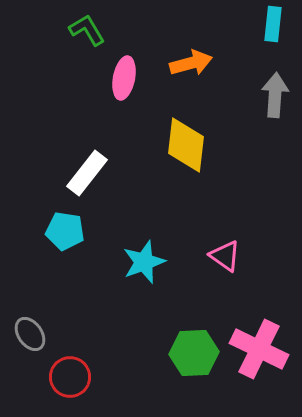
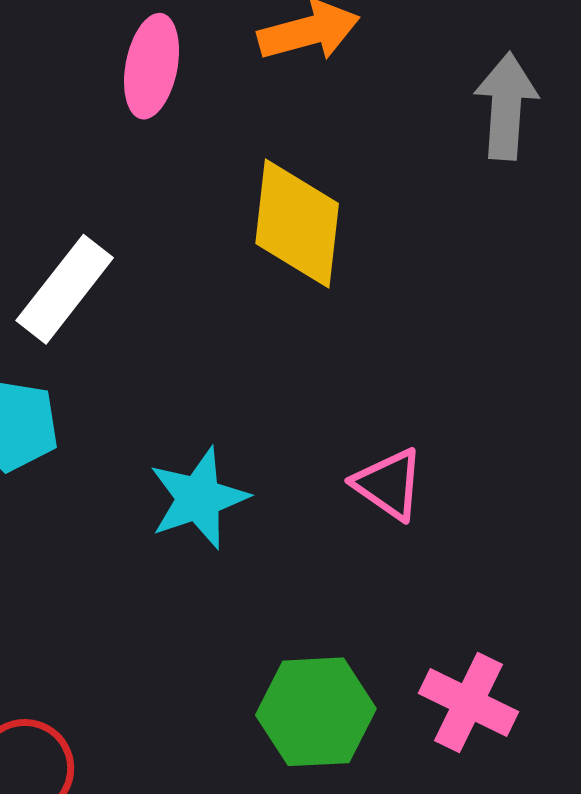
pink cross: (259, 349) -> (468, 702), size x0.7

